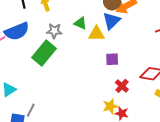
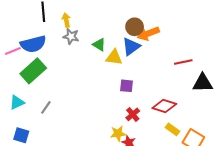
gray star: (54, 31) -> (71, 36), moved
green rectangle: (44, 53) -> (33, 71), moved
gray line: (31, 110) -> (46, 107), moved

